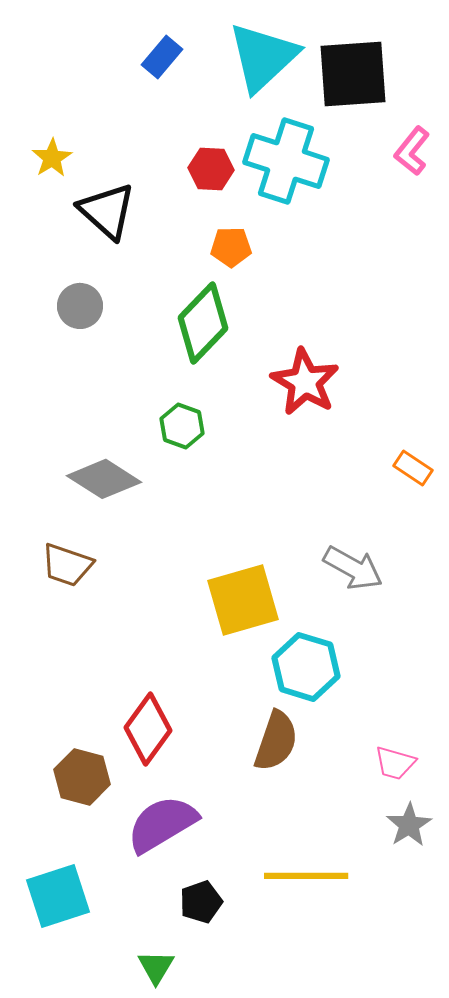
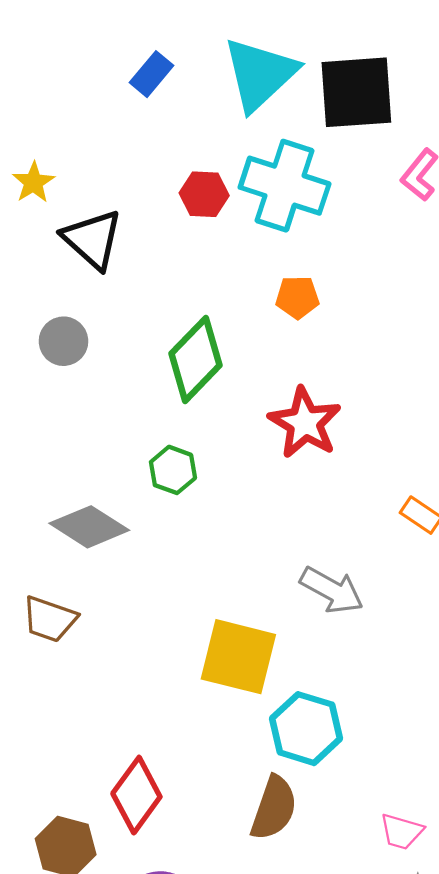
orange pentagon: (231, 247) -> (297, 297), moved
gray arrow: (353, 568) -> (332, 590), moved
yellow square: (243, 600) -> (238, 657), turned 30

